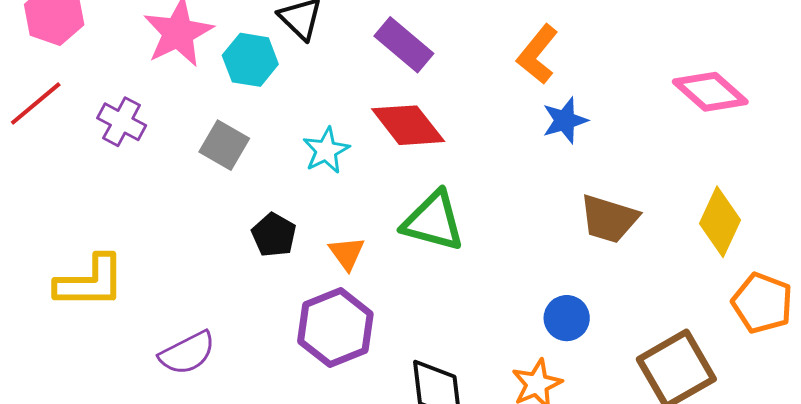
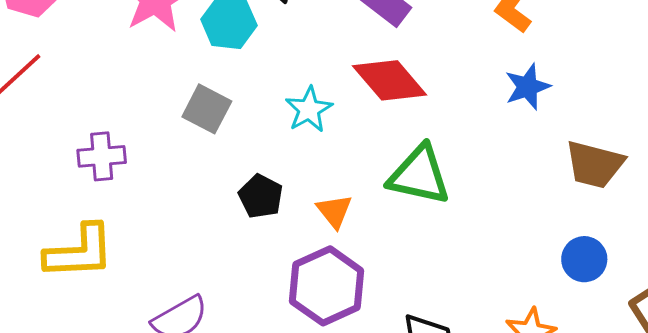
blue star: (565, 120) -> (527, 87), moved
purple cross: (122, 122) -> (102, 156), moved, turned -30
blue circle: (567, 318) -> (584, 259), moved

